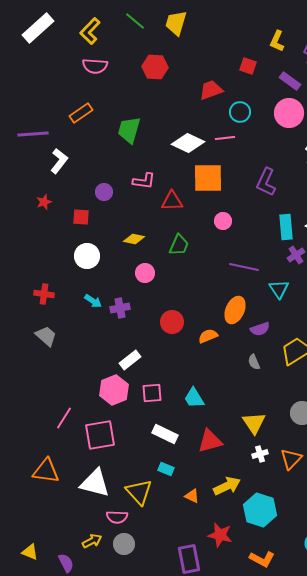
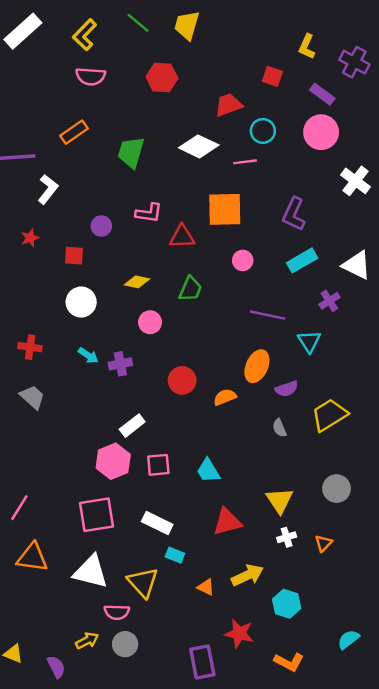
white diamond: (188, 143) -> (199, 146), moved
cyan rectangle: (286, 227) -> (302, 260), moved, turned 65
pink line: (64, 418) -> (19, 508), moved
white rectangle: (165, 434) -> (157, 523), moved
orange triangle: (291, 459) -> (323, 543), size x0.7
cyan hexagon: (260, 510) -> (287, 604), size x0.7

